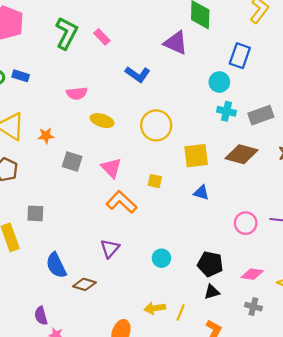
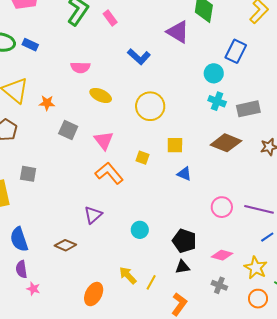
yellow square: (196, 156) -> (175, 145), moved, size x0.7
blue semicircle: (56, 265) -> (19, 239), moved
yellow arrow: (155, 308) -> (128, 275), turned 48

